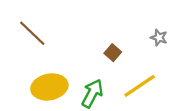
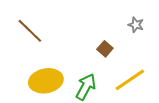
gray star: (159, 38) -> (136, 25), moved

